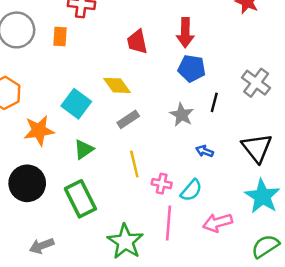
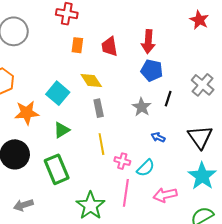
orange rectangle: (60, 36) -> (77, 45), moved
gray rectangle: (128, 119) -> (99, 108), turned -72

